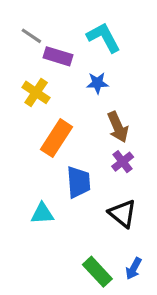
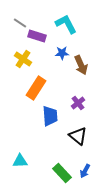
brown arrow: (118, 127) -> (81, 65), moved
cyan triangle: (42, 214) -> (20, 161), moved

